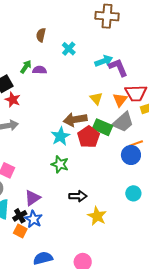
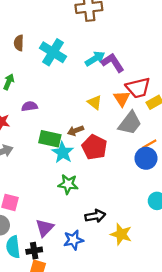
cyan cross: (69, 49) -> (53, 52), size x1.6
purple semicircle: (40, 70) -> (29, 106), moved
brown arrow: (75, 120) -> (76, 131), size x0.6
green rectangle: (102, 127) -> (50, 139), moved
black cross: (20, 216) -> (34, 251), turned 32
blue star: (34, 219) -> (73, 240), moved, turned -30

